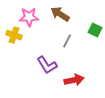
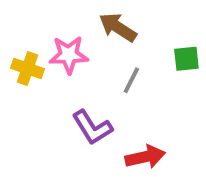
pink star: (29, 17) -> (69, 55), moved
green square: (95, 30) -> (186, 59), turned -32

